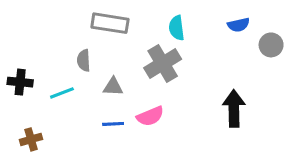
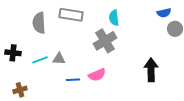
blue semicircle: (239, 25) -> (164, 13), moved
gray semicircle: (84, 60) -> (39, 23), moved, size x1.5
gray triangle: (113, 87) -> (59, 59), moved

